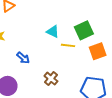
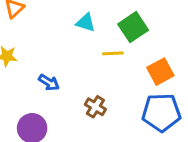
cyan triangle: (53, 32) -> (86, 23), moved
orange square: (98, 51) -> (160, 72), moved

